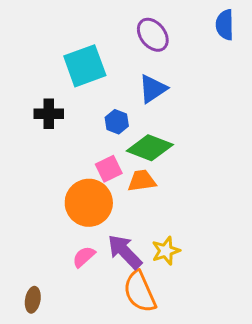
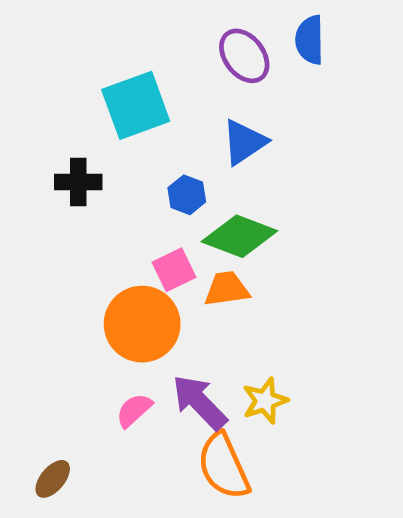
blue semicircle: (225, 25) -> (310, 40), moved
brown ellipse: (33, 300) -> (53, 479), turned 30

